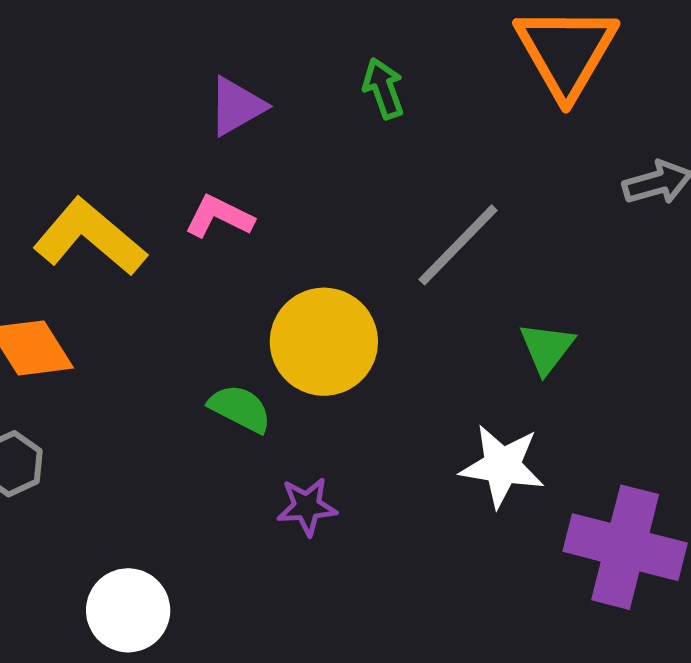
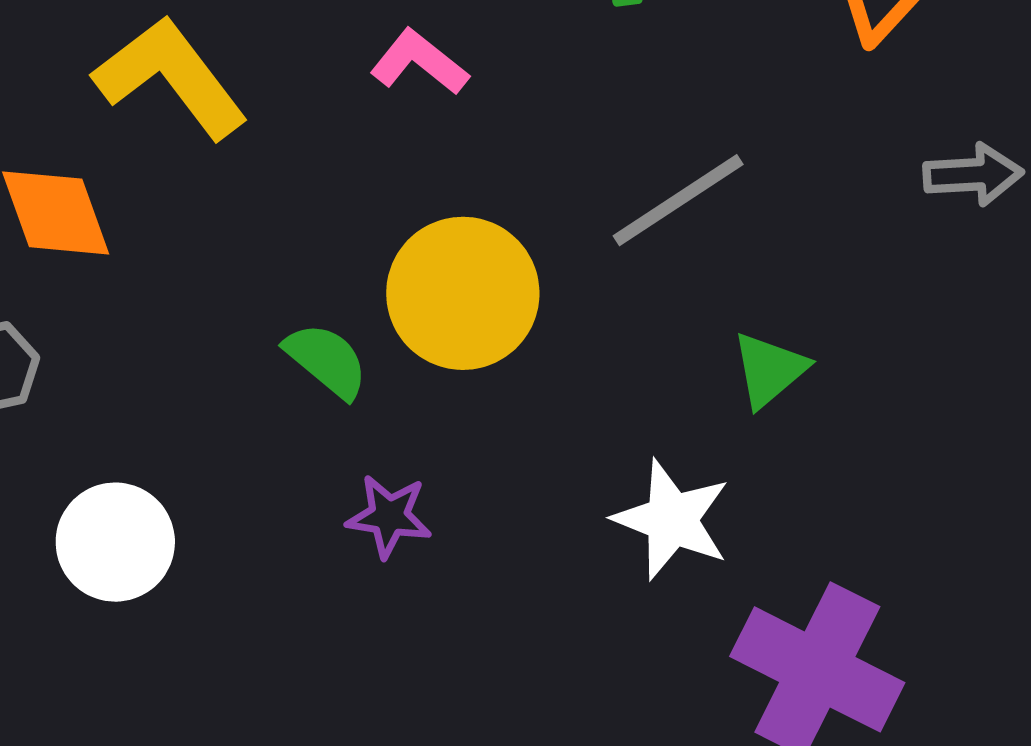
pink L-shape: (219, 217) -> (419, 62), moved
white circle: (128, 610) -> (115, 542), moved

